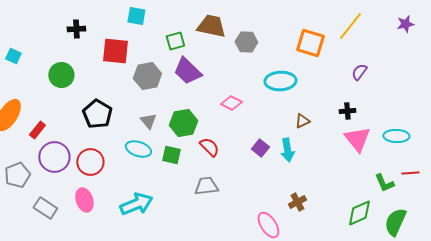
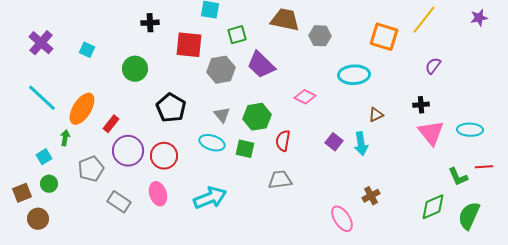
green square: (175, 41) -> (237, 35), moved
red semicircle: (209, 147) -> (283, 141), turned -125

